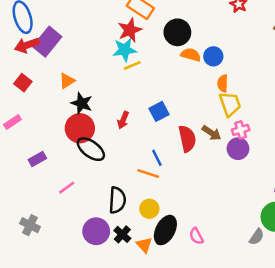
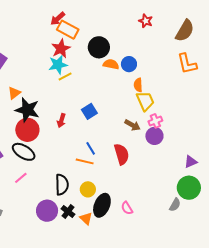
black star: (82, 103) -> (27, 110), size x1.4
red semicircle: (187, 139) -> (122, 154), moved
black ellipse: (91, 149) -> (24, 152), moved

